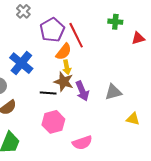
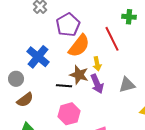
red line: (76, 35) -> (112, 39), moved
orange semicircle: (64, 52) -> (79, 46), size x1.4
yellow arrow: (67, 67) -> (97, 64), moved

